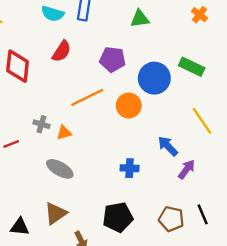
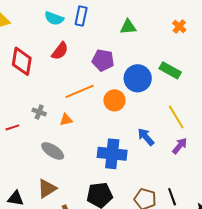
orange triangle: (64, 133) -> (66, 120), moved
blue cross: (130, 168) -> (112, 154), size x1.8
purple arrow: (187, 169) -> (180, 146), moved

